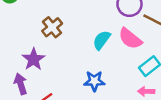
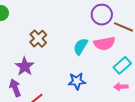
pink semicircle: (130, 39) -> (104, 43), turned -45

